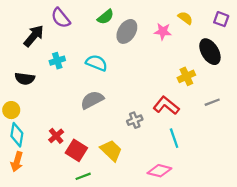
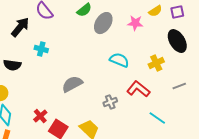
yellow semicircle: (185, 18) -> (155, 11), turned 112
purple square: (221, 19) -> (177, 12), moved, turned -32
cyan cross: (57, 61) -> (41, 49), turned 32
cyan semicircle: (97, 63) -> (119, 60), moved
cyan line: (174, 138) -> (157, 118), moved, turned -36

